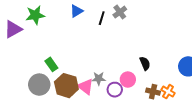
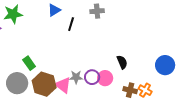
gray cross: (120, 12) -> (97, 11), turned 32
black line: (102, 18) -> (71, 24), moved
purple circle: (115, 90) -> (92, 77), moved

